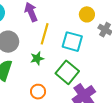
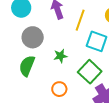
yellow line: (45, 34) -> (80, 20), moved

